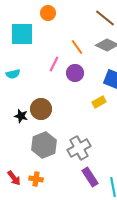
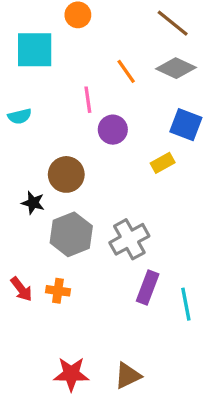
pink line: (54, 64) -> (88, 100), turned -35
purple circle: (75, 73) -> (113, 130), moved
black star: (21, 116) -> (33, 203), moved
purple rectangle: (90, 177) -> (148, 287), turned 54

